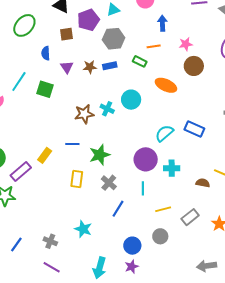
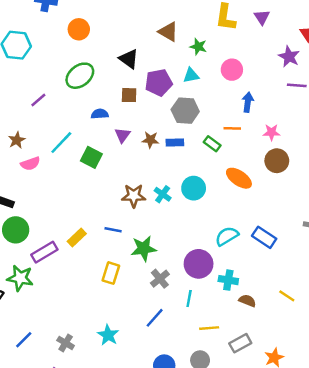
blue semicircle: (46, 53) -> (100, 114), turned 80
gray cross: (109, 183) -> (160, 279), moved
brown semicircle: (203, 183) -> (247, 301), moved

